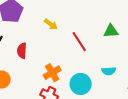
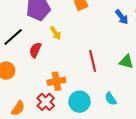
yellow arrow: (51, 24) -> (56, 33), moved
cyan semicircle: (109, 71) -> (111, 99), turned 40

